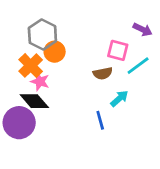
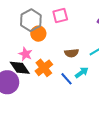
pink square: (118, 50) -> (60, 15), moved, turned -35
orange cross: (31, 66) -> (44, 68), moved
blue line: (100, 120) -> (66, 79), moved, turned -32

